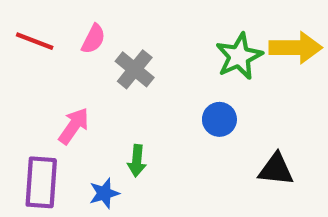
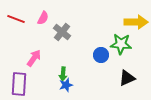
green star: (239, 56) -> (121, 44), moved, turned 30
black triangle: (276, 169) -> (127, 78), turned -30
blue star: (104, 193) -> (66, 85), moved

